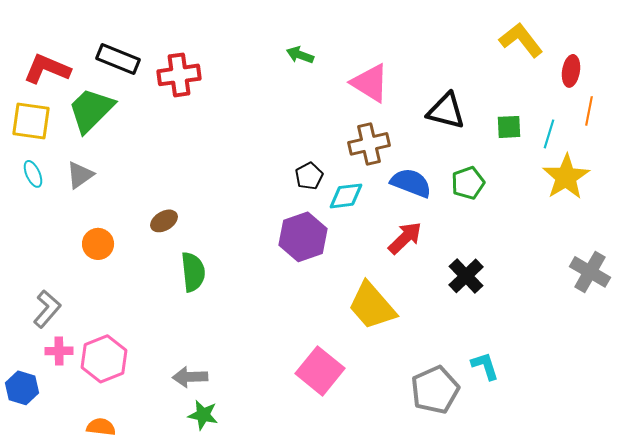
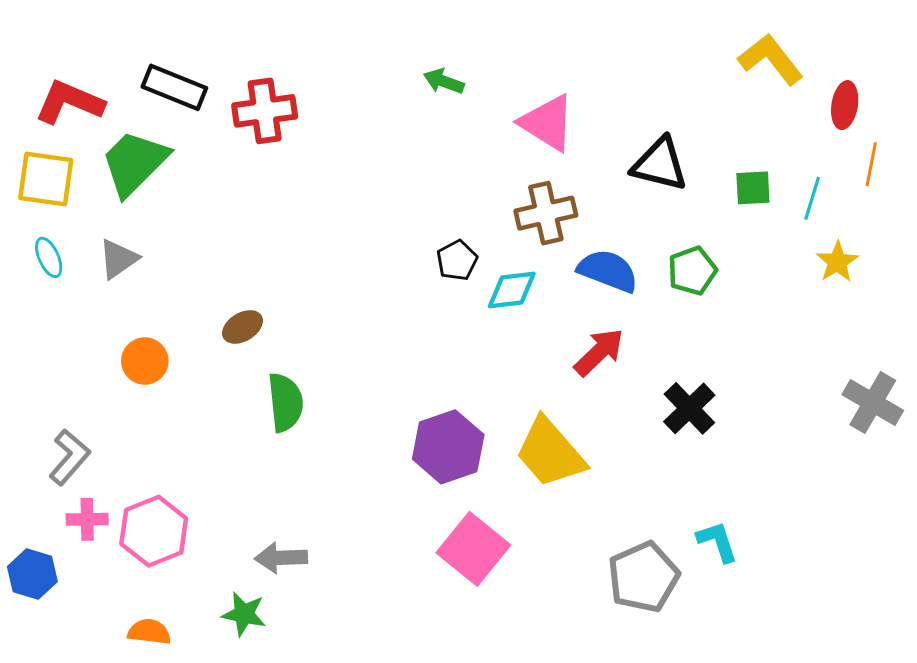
yellow star: (566, 177) -> (837, 262), size x0.6
purple hexagon: (303, 237) -> (448, 447), moved
green star: (203, 415) -> (244, 614), moved

